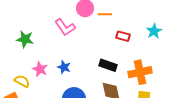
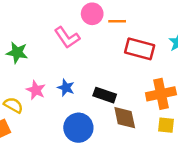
red rectangle: (123, 36) -> (140, 49), size x1.6
black rectangle: (108, 65) -> (105, 95), moved

